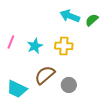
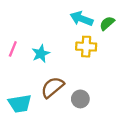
yellow cross: (64, 46) -> (86, 47), moved
cyan trapezoid: (17, 89) -> (20, 104), turned -35

